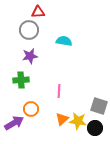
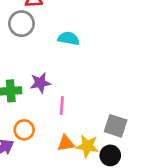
purple star: (30, 56) -> (40, 83), moved
orange triangle: (62, 119) -> (66, 143), turned 32

